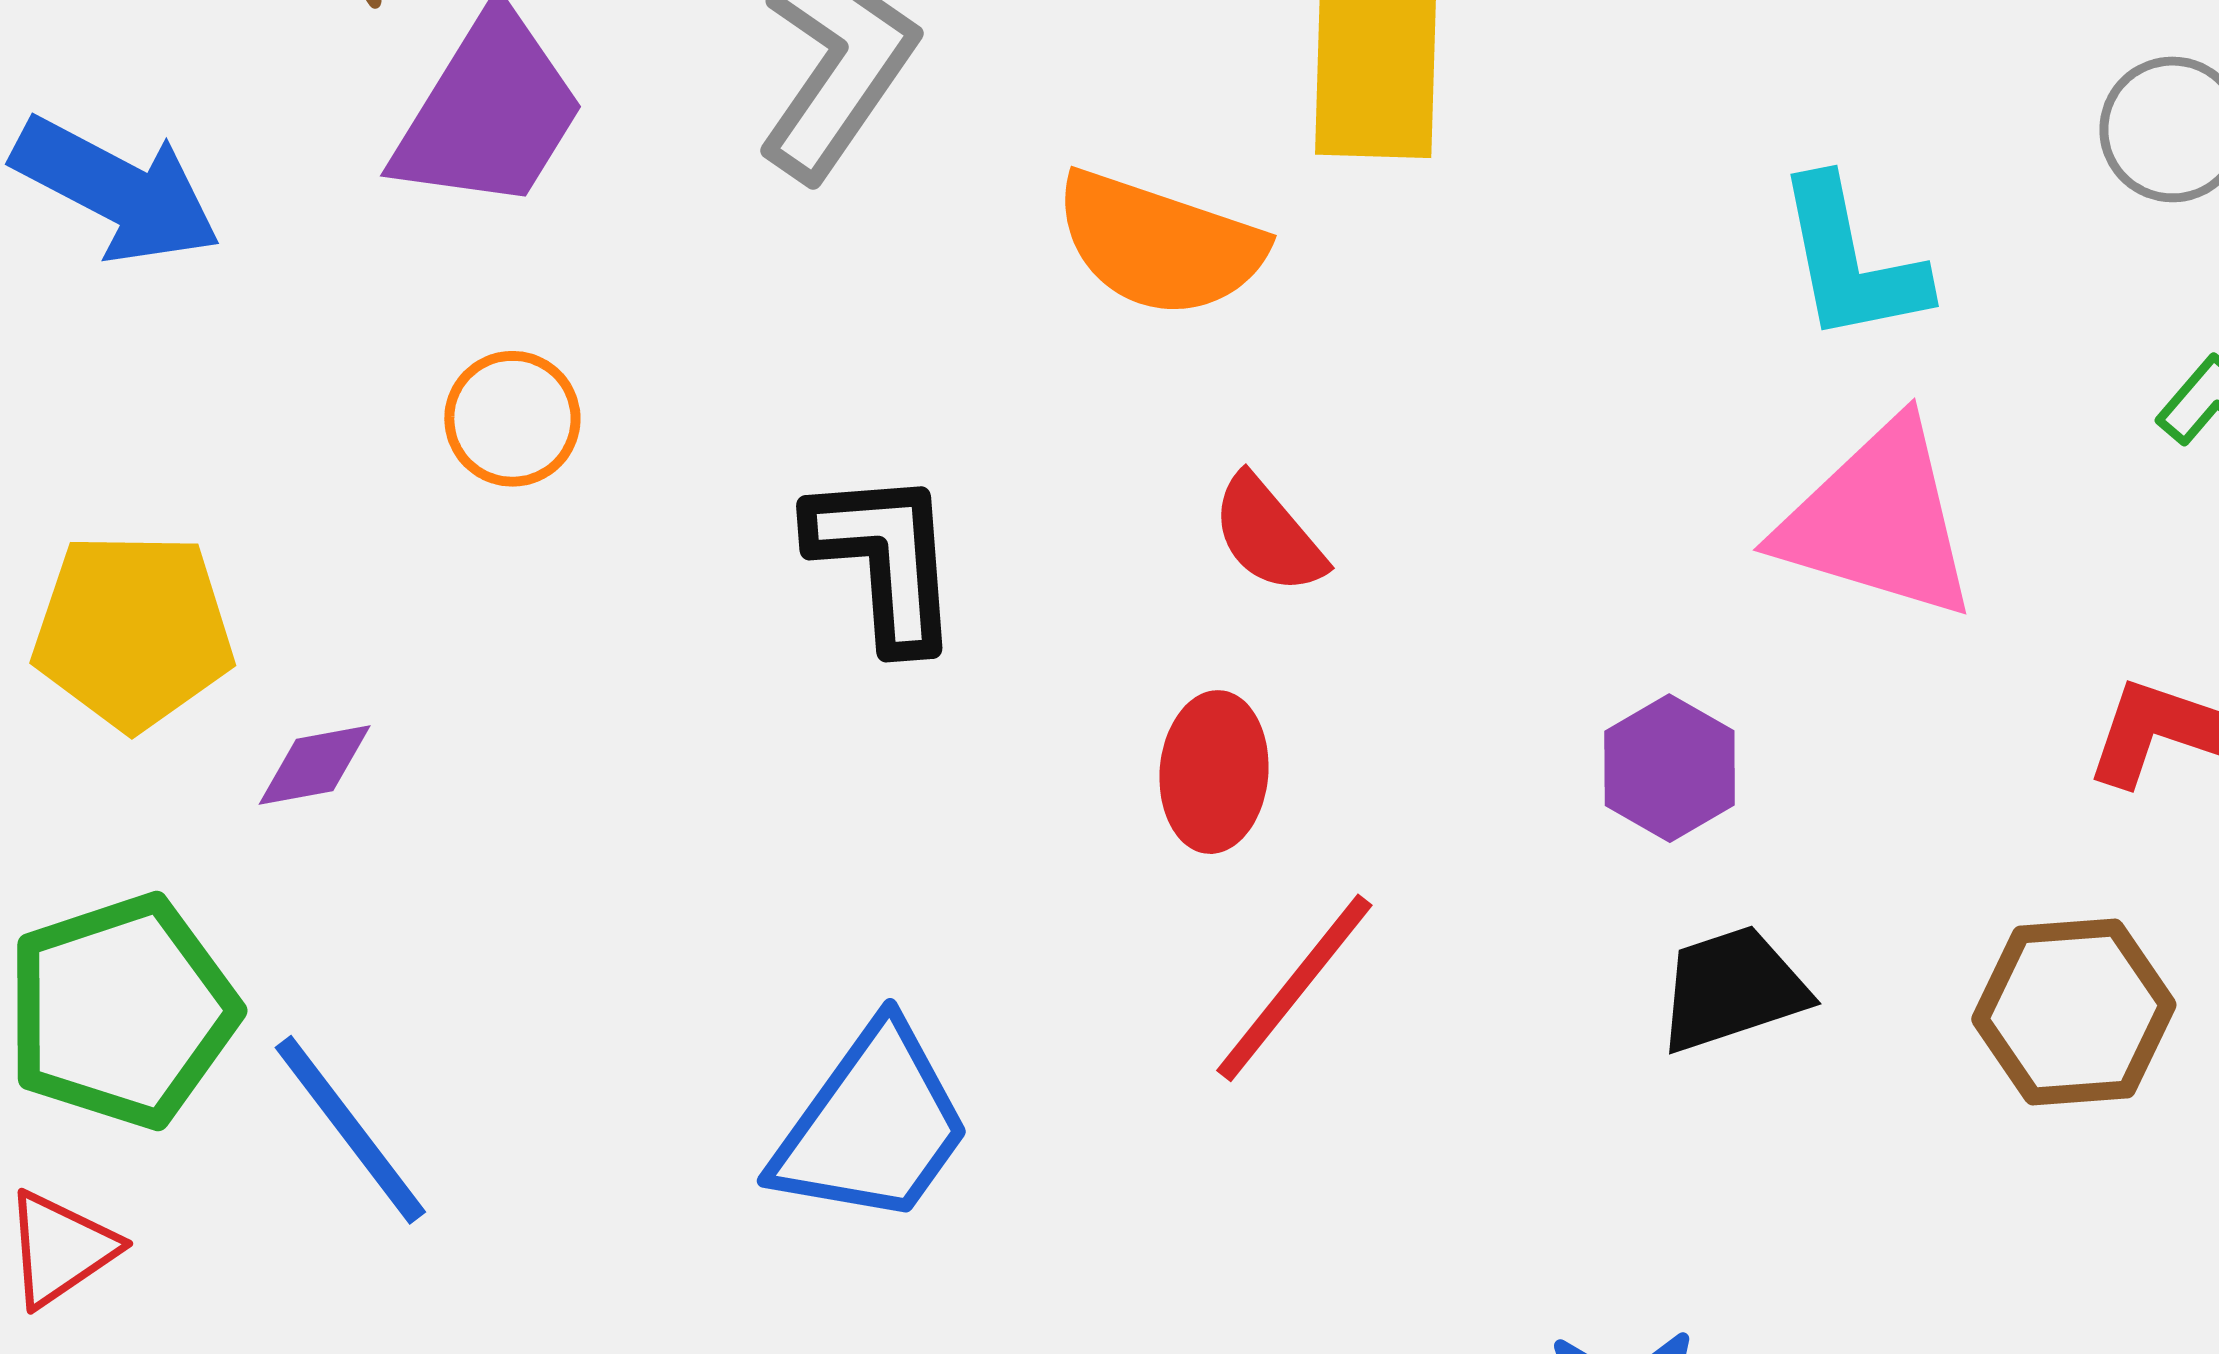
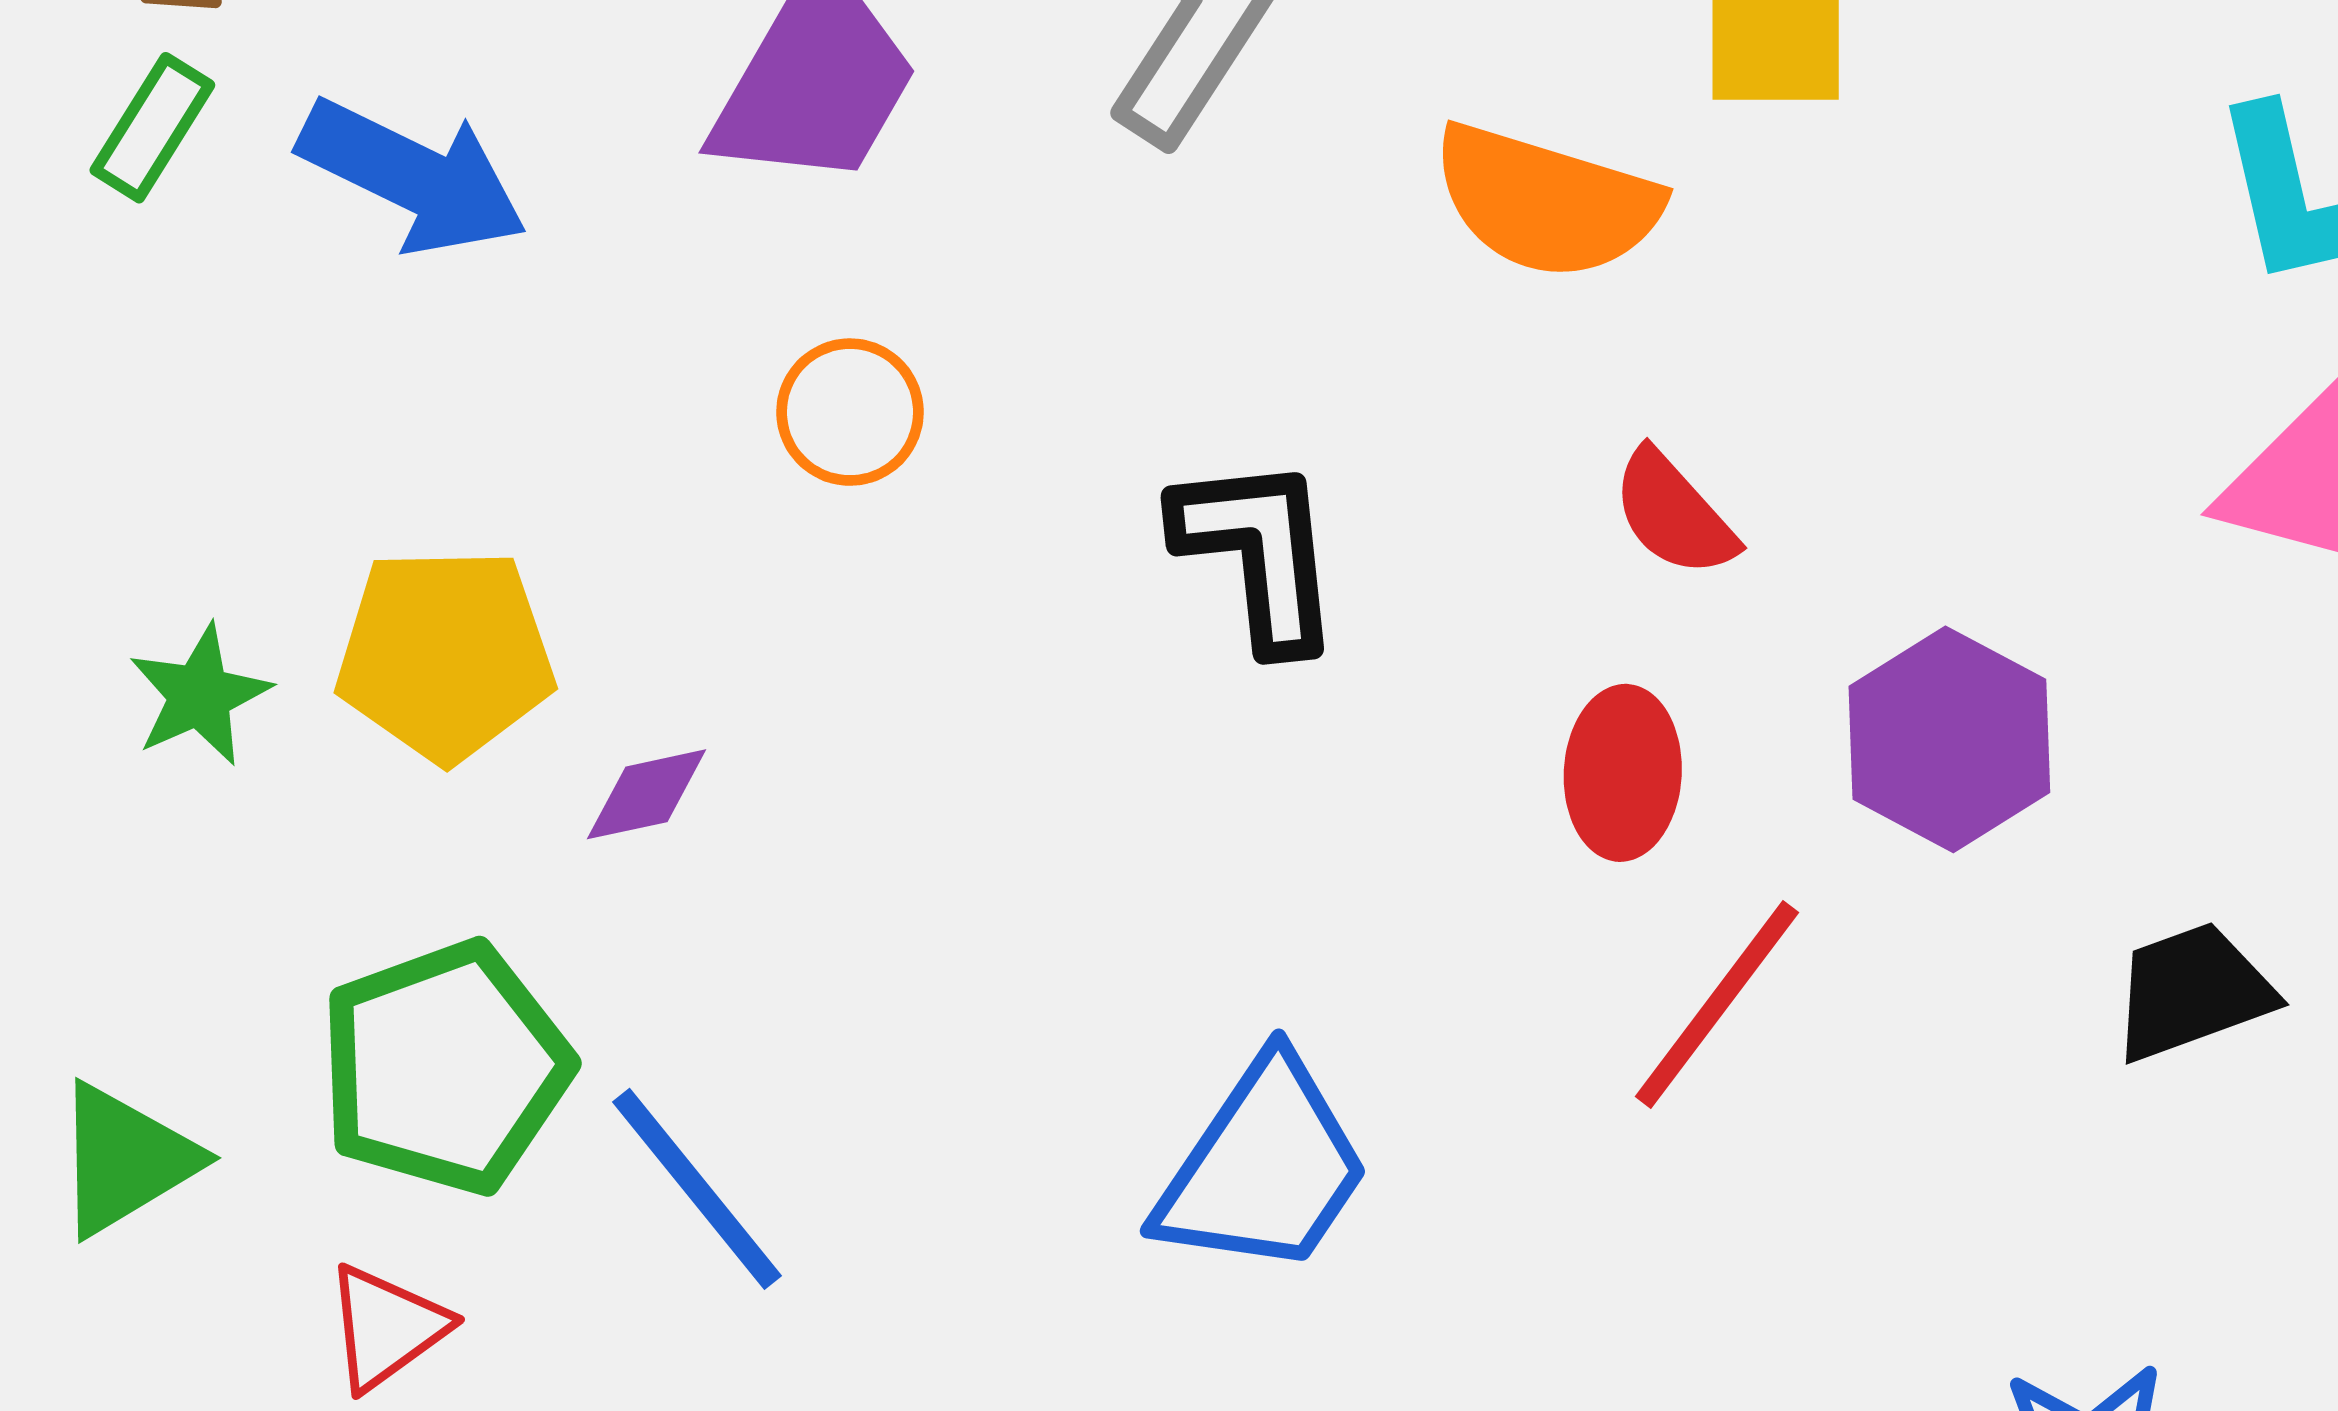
purple hexagon: (1670, 768) -> (1949, 739), moved, size x1.4

